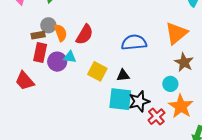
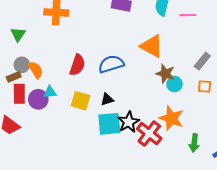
orange triangle: (176, 33) -> (152, 46), turned -40
red semicircle: (85, 35) -> (77, 65), moved
cyan circle: (170, 84) -> (175, 84), moved
red cross: (156, 117) -> (149, 134), size x1.4

